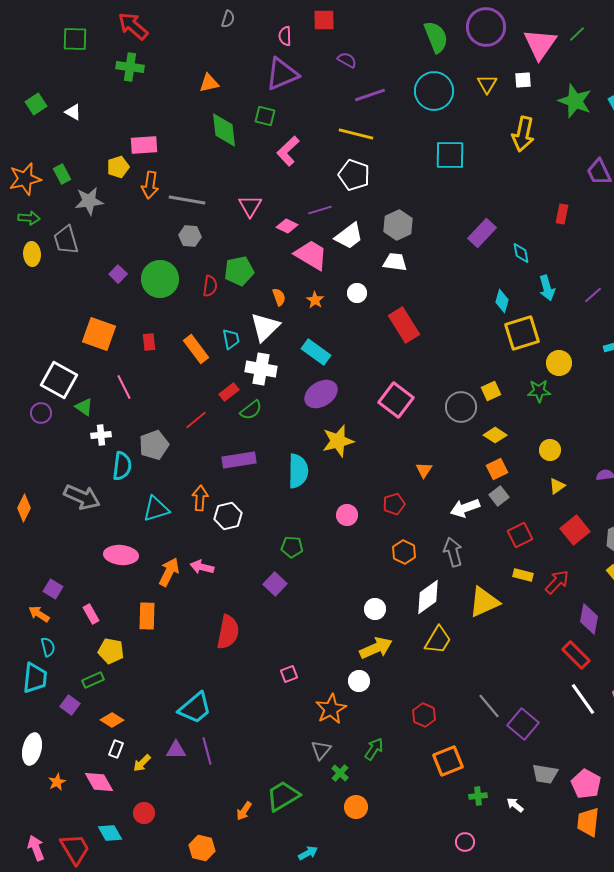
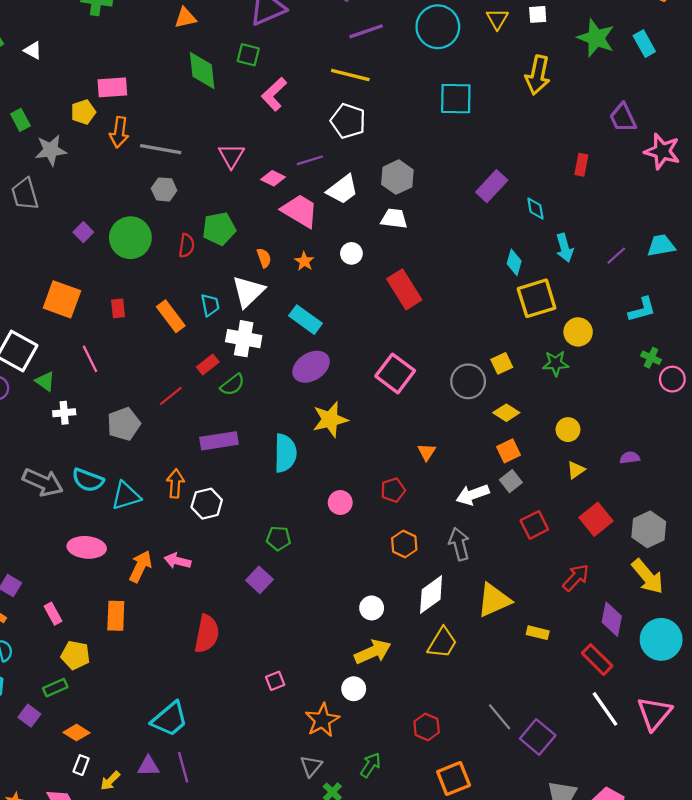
cyan semicircle: (122, 466) -> (88, 480), moved, turned 104
yellow rectangle: (523, 575) -> (538, 633), moved

